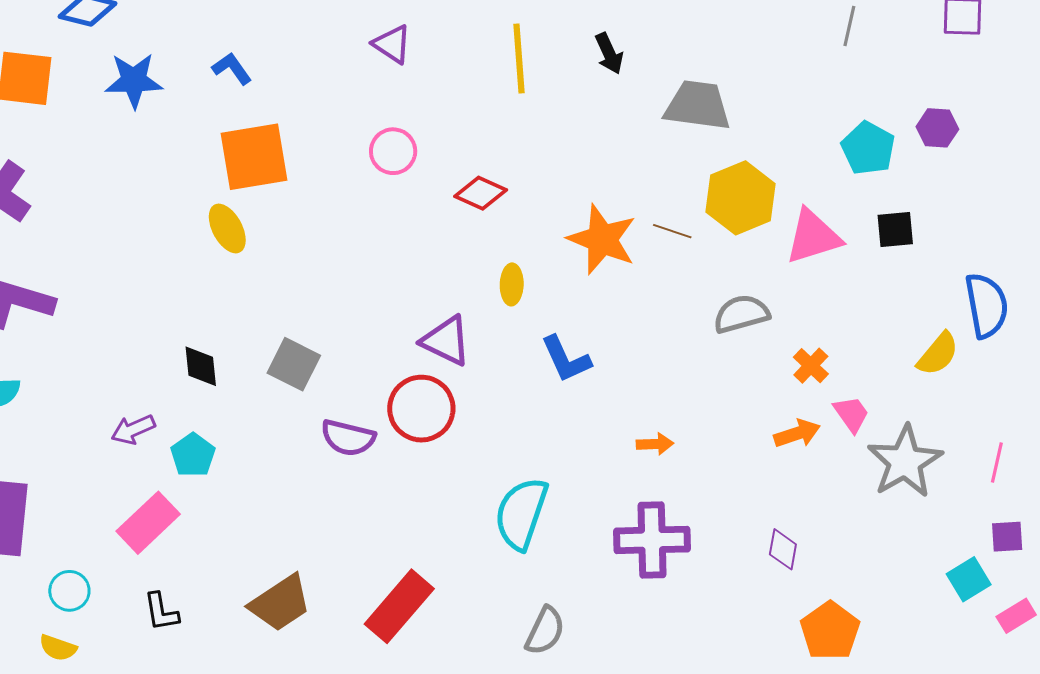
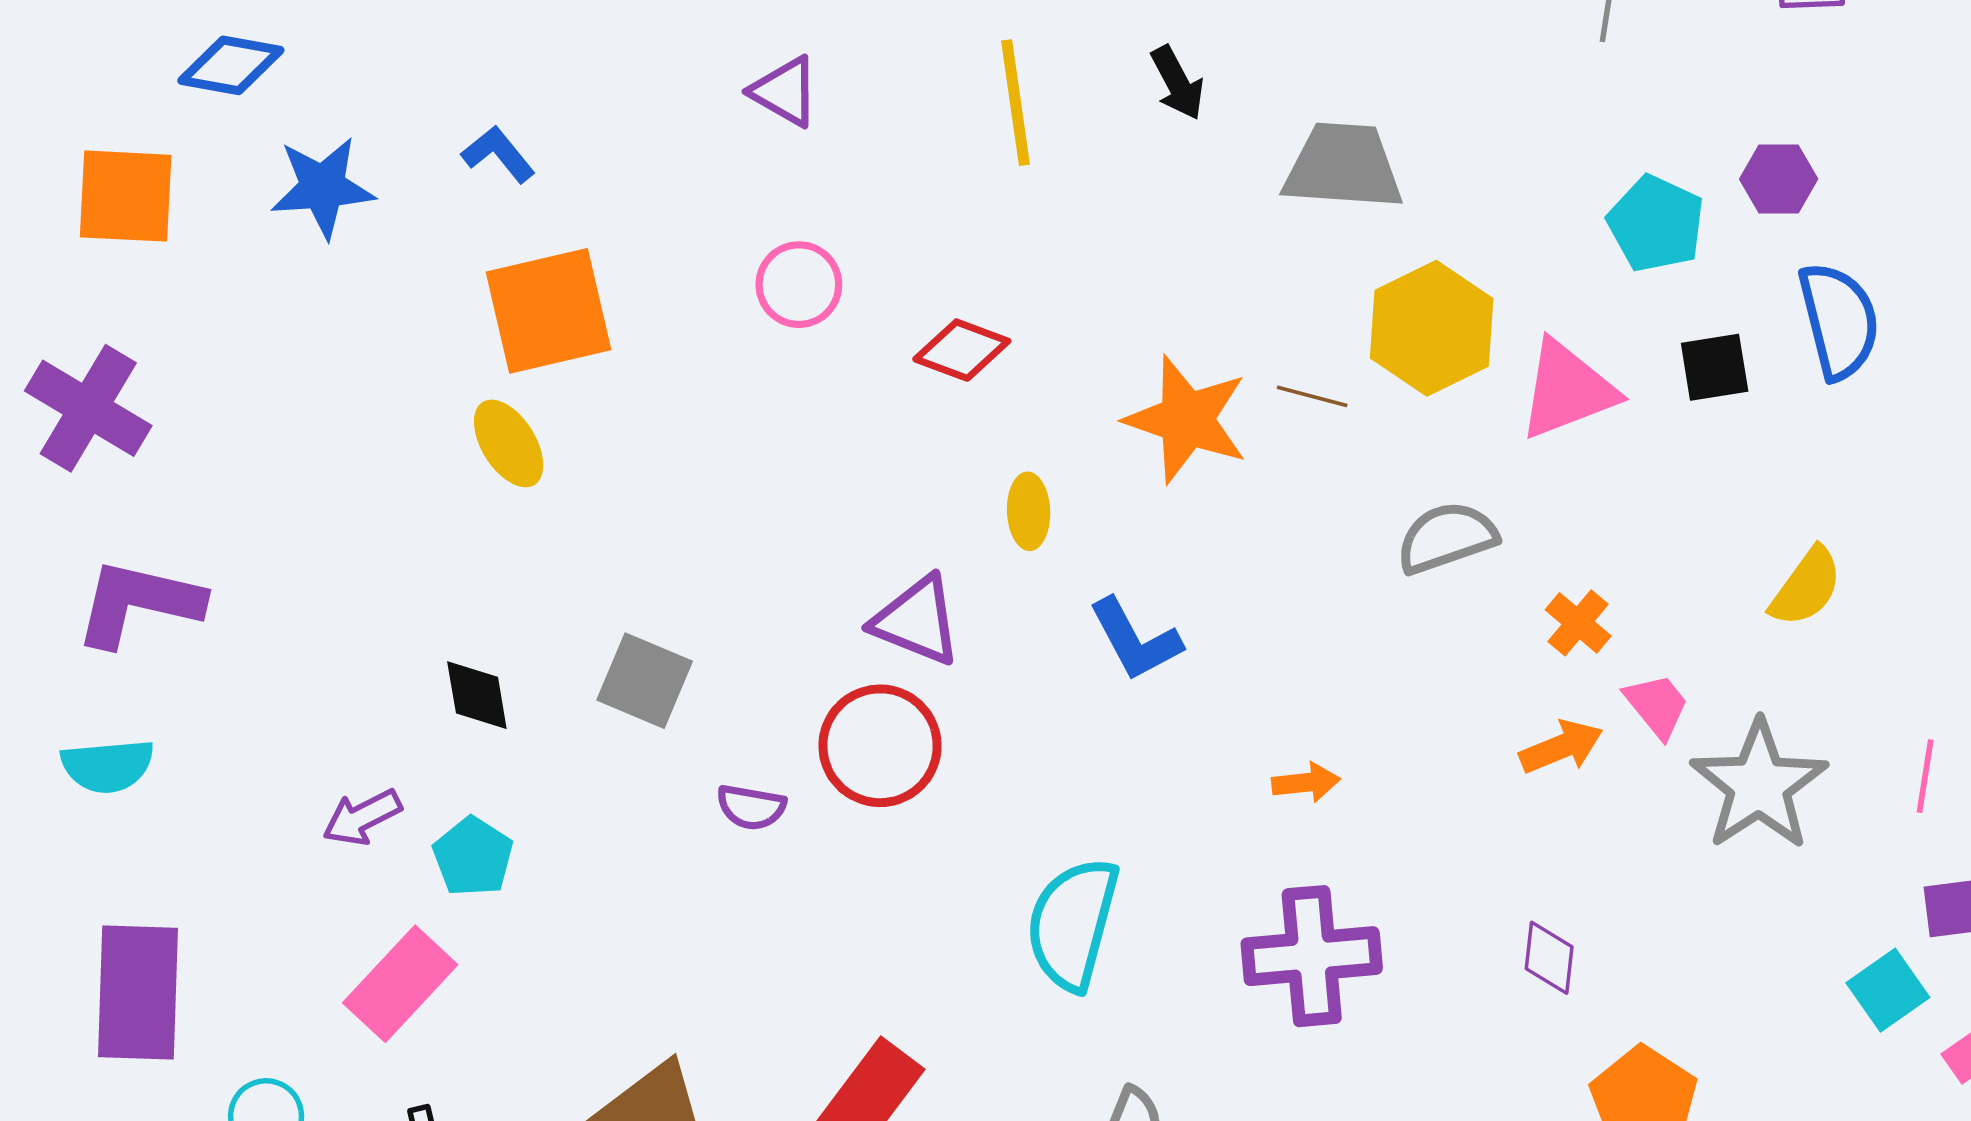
blue semicircle: (986, 305) -> (1839, 321), moved
purple semicircle: (348, 438) -> (751, 807), size x0.7

